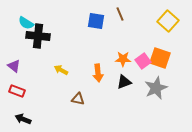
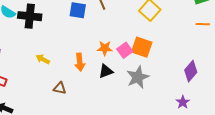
black cross: (38, 36) -> (30, 16), moved

